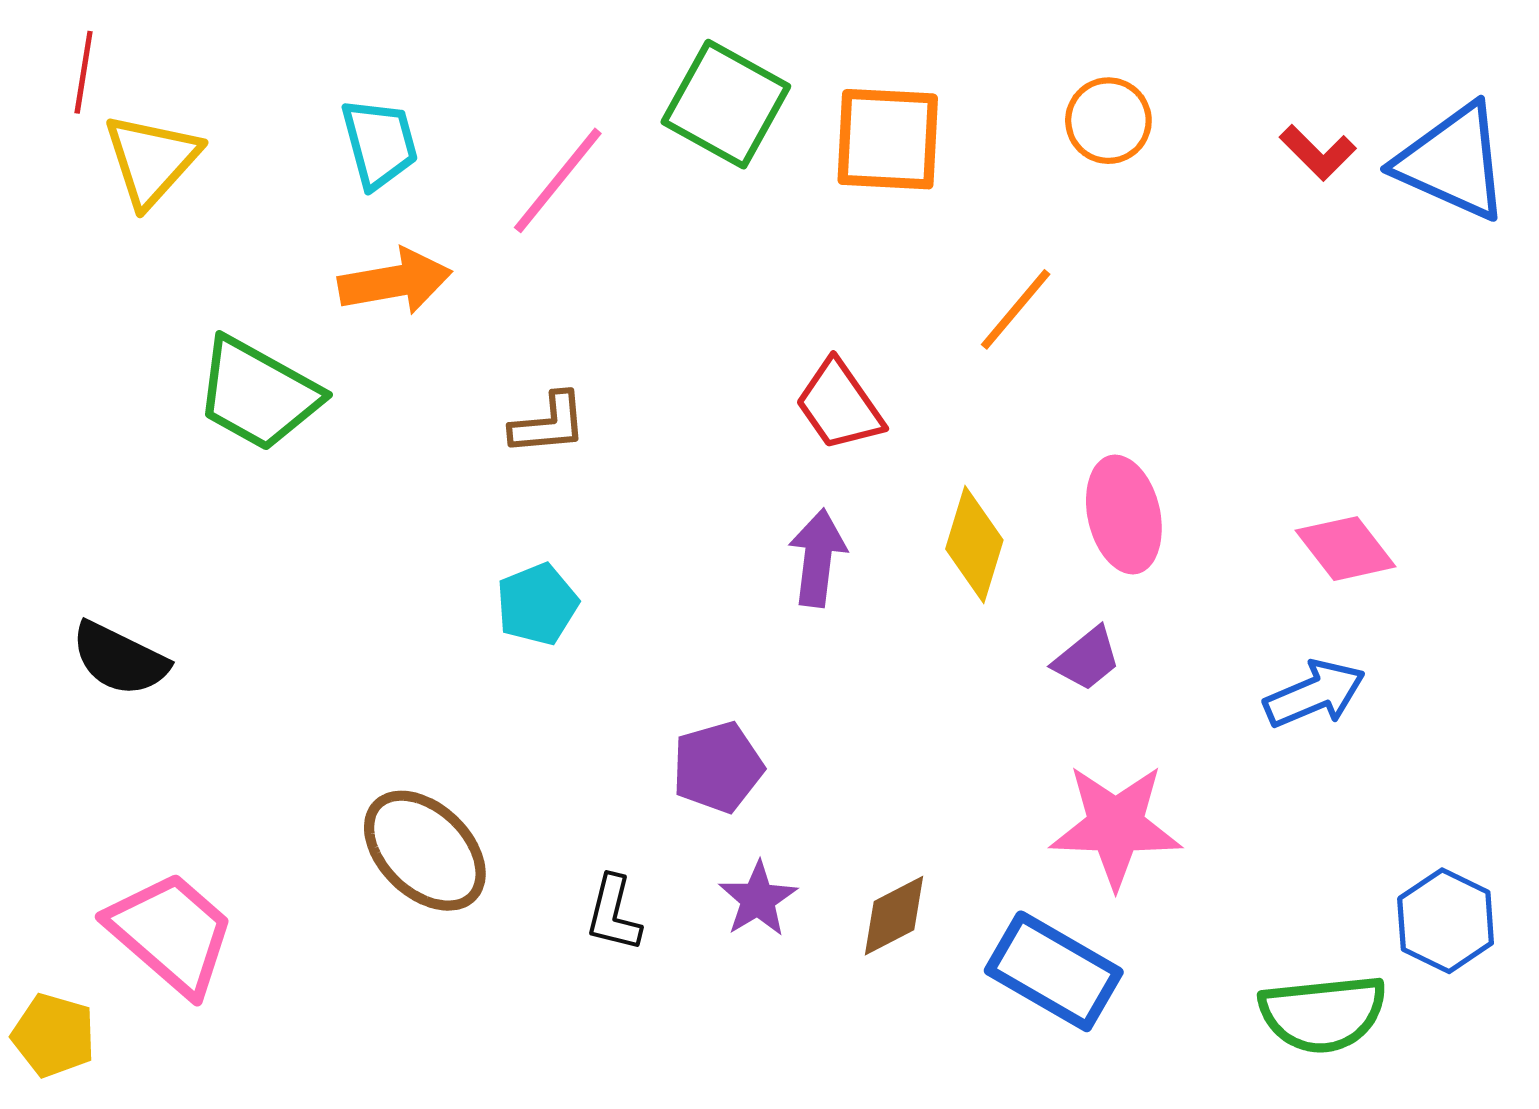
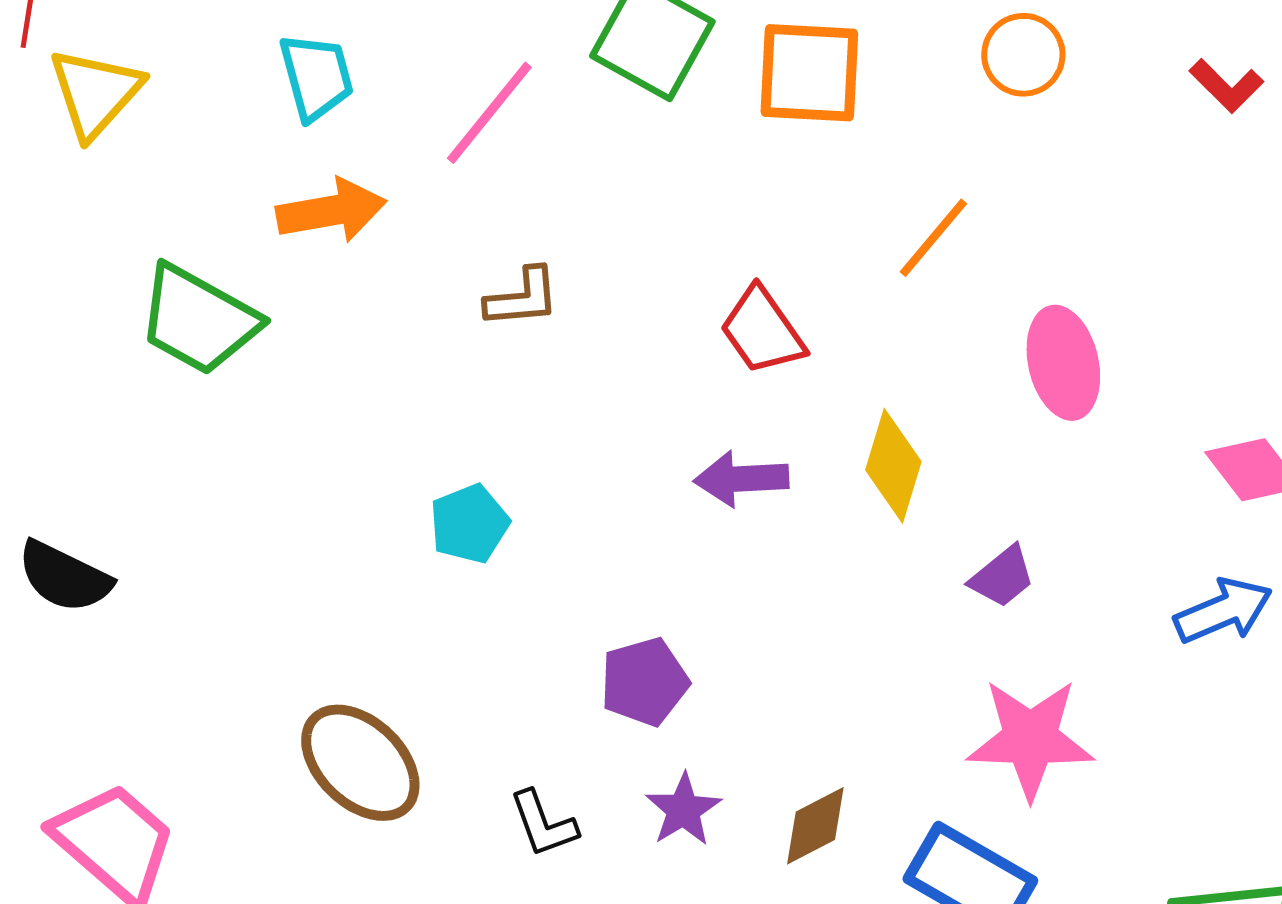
brown L-shape: (549, 424) -> (522, 298), moved
pink ellipse: (1124, 515) -> (1063, 363), moved
purple arrow: (818, 558) -> (741, 479), turned -100
black L-shape: (614, 914) -> (543, 824), turned -34

